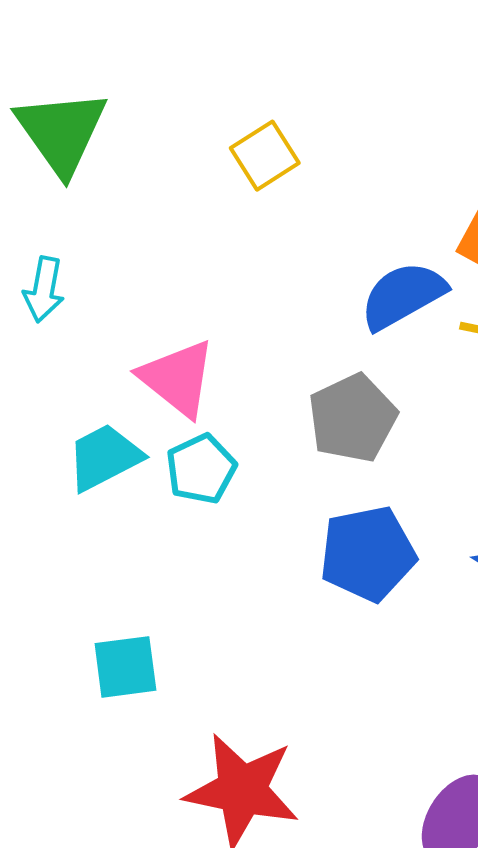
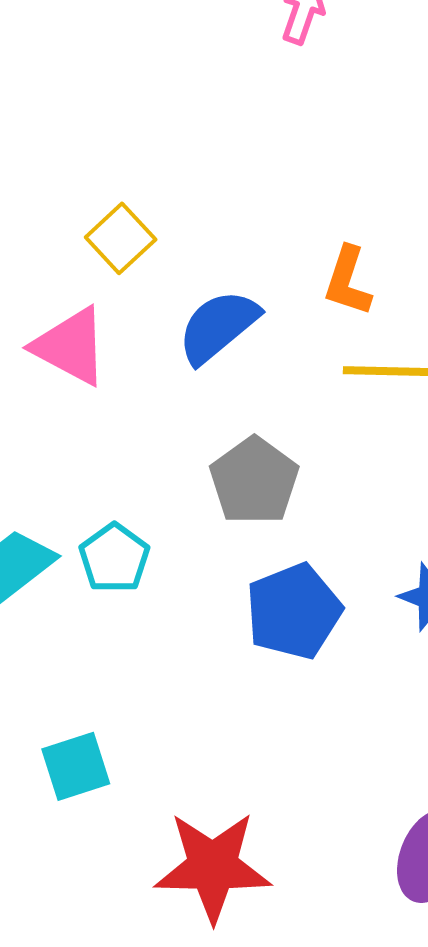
blue semicircle: (403, 296) -> (218, 326), moved
pink triangle: (178, 378) -> (70, 346), moved

